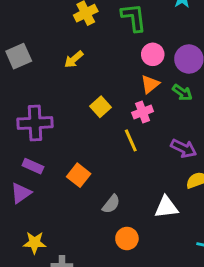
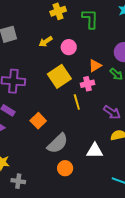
pink circle: (153, 54) -> (69, 47), moved
yellow square: (100, 107) -> (59, 76), size x1.6
gray semicircle: (111, 204) -> (58, 143), size x1.6

